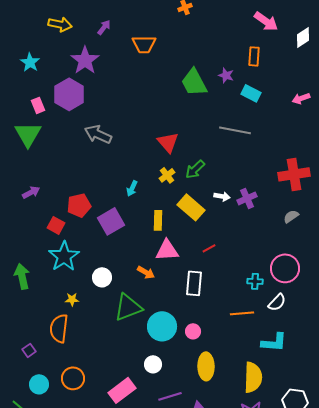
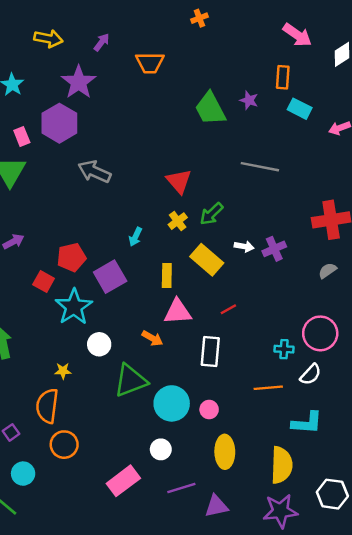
cyan rectangle: (251, 93) -> (300, 109), moved
cyan star: (64, 256) -> (74, 307), moved
orange circle: (73, 378) -> (64, 445), moved

